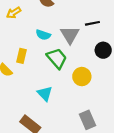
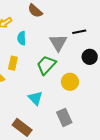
cyan semicircle: (43, 35) -> (22, 38), moved, turned 72
green trapezoid: (57, 58) -> (46, 65), turned -95
gray rectangle: (88, 120) -> (64, 117), moved

